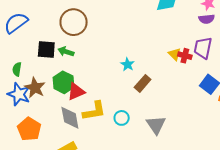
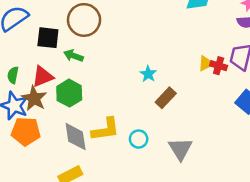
black square: (46, 50) -> (48, 38), moved
yellow triangle: (175, 54) -> (206, 63), turned 48
red triangle: (76, 92) -> (43, 76), moved
orange pentagon: (29, 129) -> (26, 131), moved, turned -30

